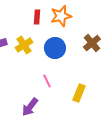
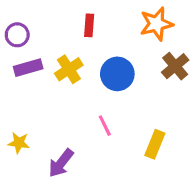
orange star: (61, 16) -> (156, 24), moved
purple arrow: (30, 107) -> (61, 163), moved

